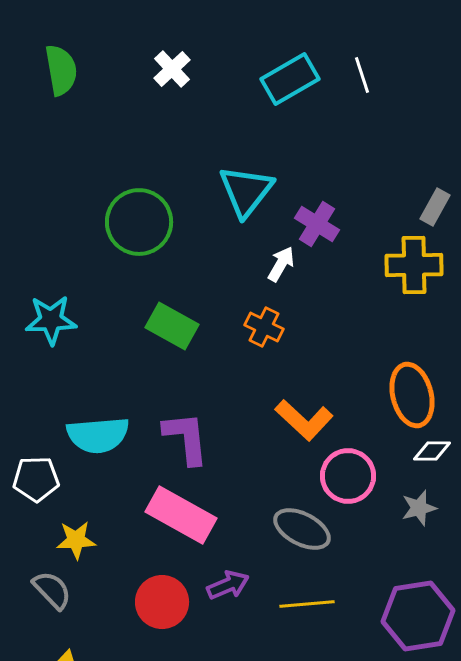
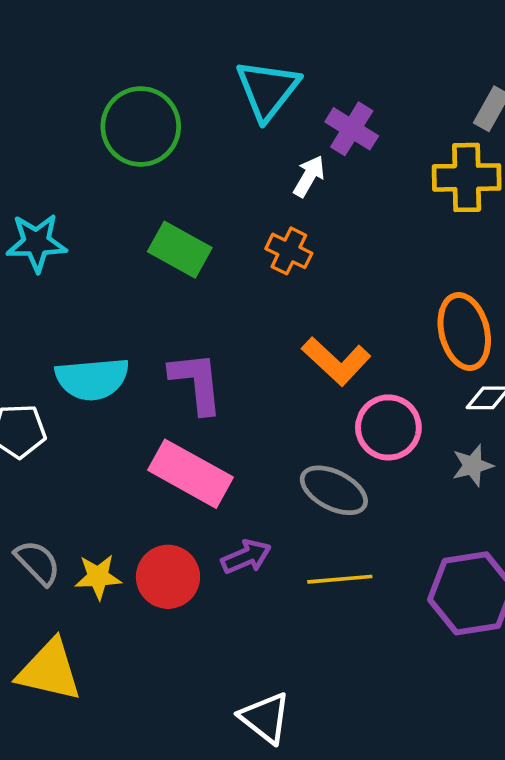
yellow star: (76, 540) -> (98, 577), moved

